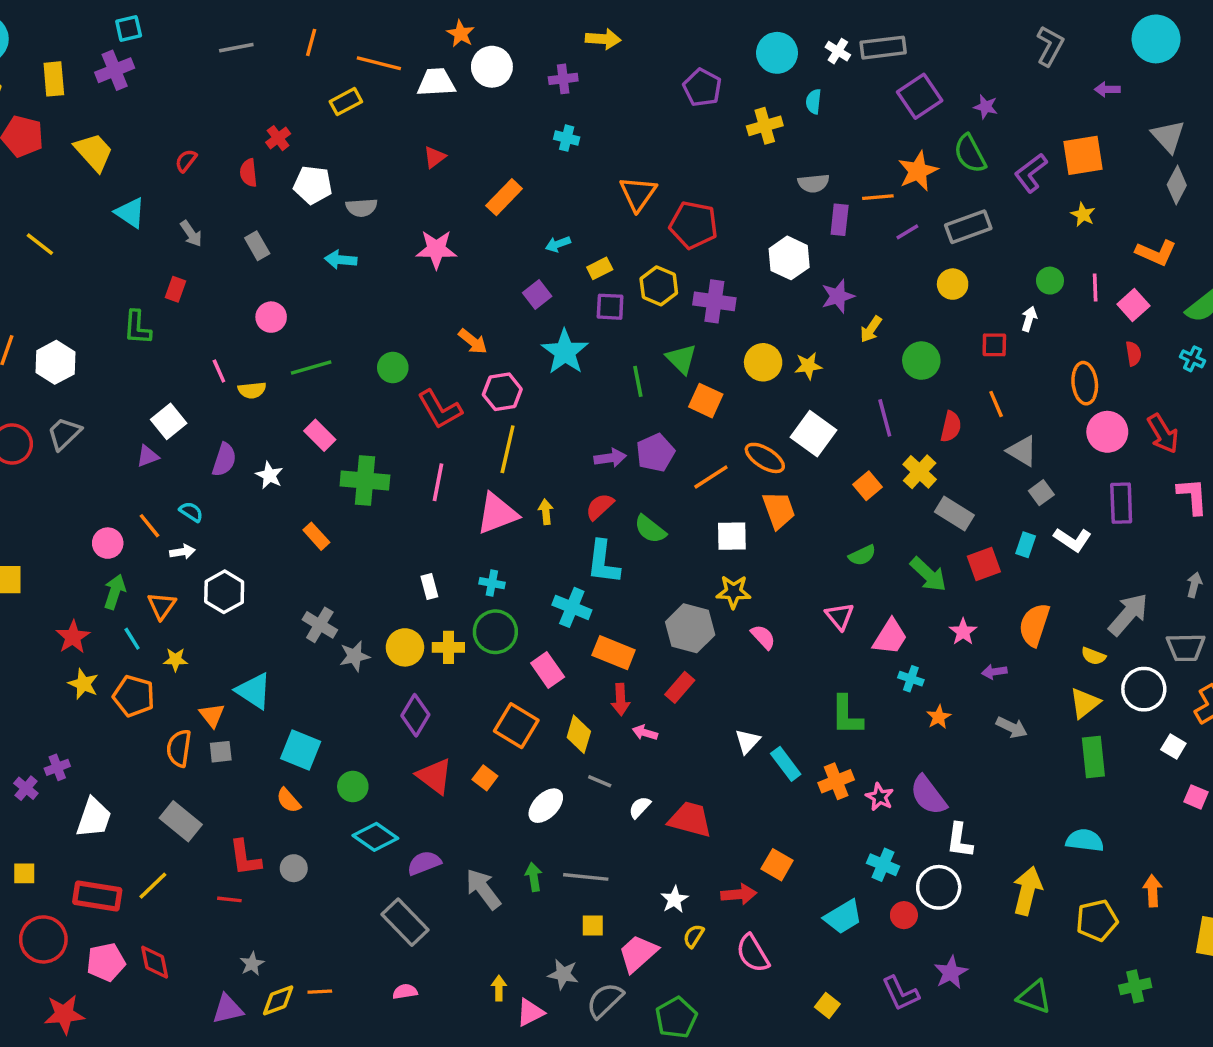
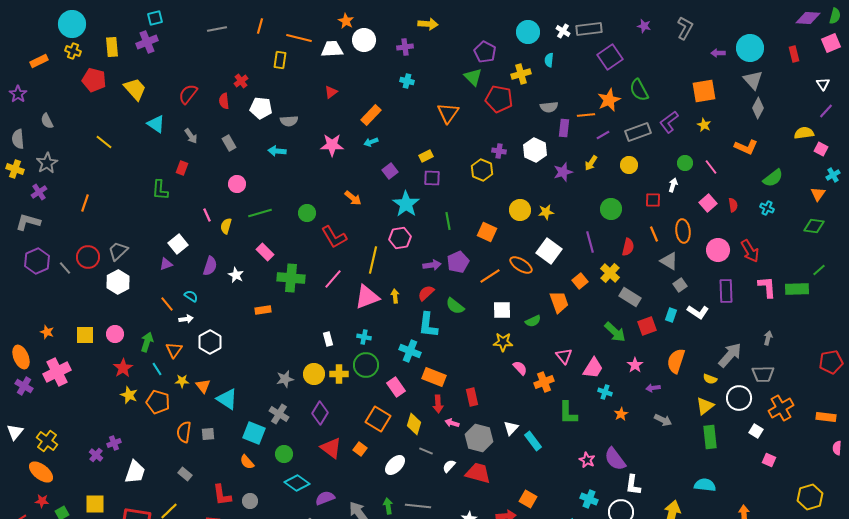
cyan circle: (1156, 39) -> (750, 48), moved
yellow rectangle: (346, 102) -> (280, 60), turned -54
purple star: (986, 107) -> (644, 26), moved
red semicircle: (186, 161) -> (188, 94), size x1.5
purple L-shape: (1031, 173) -> (669, 122), moved
red pentagon: (694, 225) -> (499, 99), moved
cyan arrow: (558, 244) -> (371, 142), moved
yellow hexagon: (659, 286) -> (482, 170), moved
pink line: (1095, 288) -> (711, 167), turned -35
purple cross: (714, 301) -> (499, 151), moved, size x0.6
pink square: (1133, 305) -> (708, 203), moved
yellow arrow: (871, 329) -> (591, 163), moved
green triangle: (681, 359) -> (473, 77), moved
white hexagon: (56, 362) -> (118, 282), moved
orange ellipse: (1085, 383) -> (683, 231), moved
yellow semicircle: (252, 390) -> (226, 226), turned 112
pink hexagon: (502, 392) -> (400, 238), moved
pink line: (438, 482) -> (333, 279), turned 30
orange trapezoid: (779, 510) -> (559, 302), moved
orange rectangle: (316, 536) -> (263, 310), turned -56
pink circle: (108, 543) -> (115, 334), moved
green semicircle: (862, 555) -> (533, 321), moved
gray cross: (320, 625) -> (279, 414), moved
gray hexagon: (690, 628) -> (479, 438), moved
red rectangle: (680, 687) -> (472, 397), turned -54
orange triangle: (212, 715) -> (203, 386), moved
orange cross: (836, 781) -> (544, 382), moved
gray rectangle: (181, 821) -> (185, 474), size x0.6
yellow square: (24, 873) -> (95, 504), size x1.5

